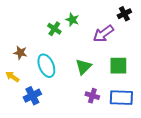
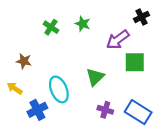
green cross: (54, 29) -> (51, 27), moved
cyan ellipse: (46, 66) -> (59, 89), moved
green square: (118, 66) -> (135, 62), moved
blue rectangle: (121, 98) -> (138, 112), turned 30

